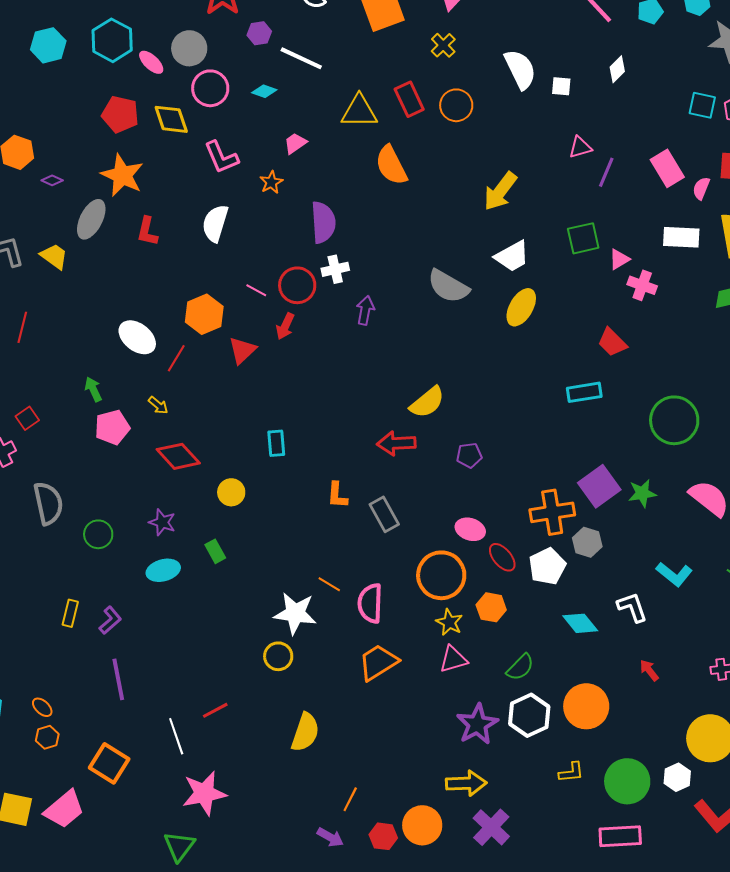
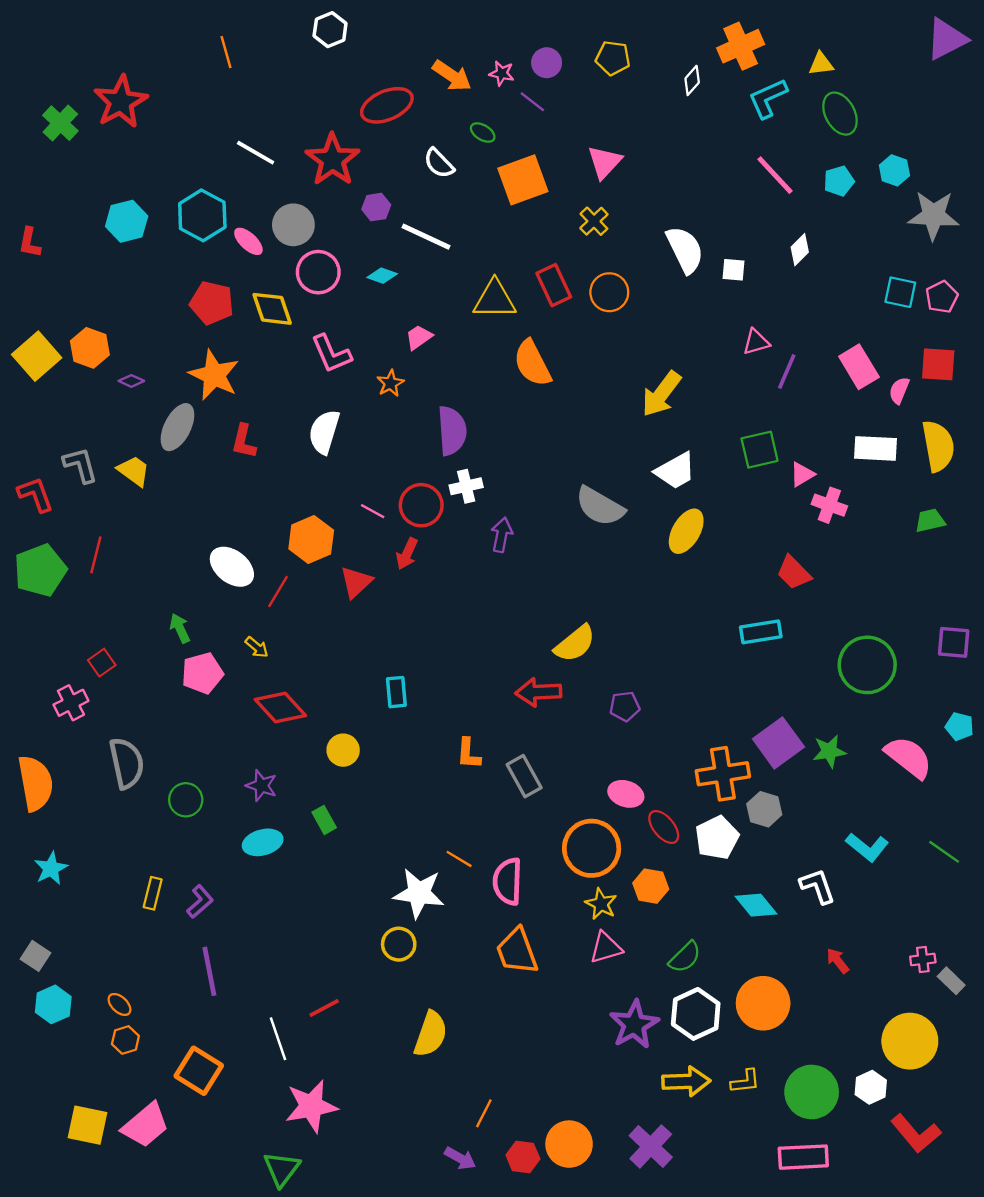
orange trapezoid: (378, 662) -> (517, 951), turned -78
yellow arrow: (466, 783) -> (686, 1081), moved

